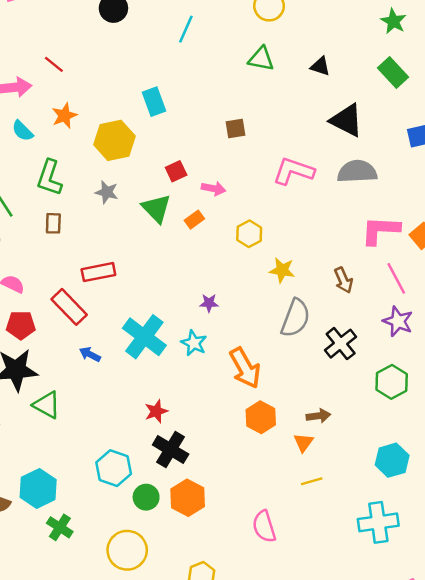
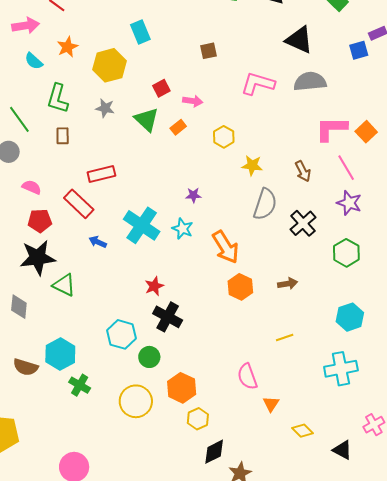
orange triangle: (303, 442) -> (271, 404), moved
orange hexagon: (188, 498) -> (182, 388), moved

